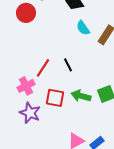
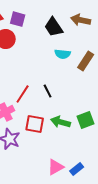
cyan semicircle: (83, 28) -> (63, 54), turned -49

